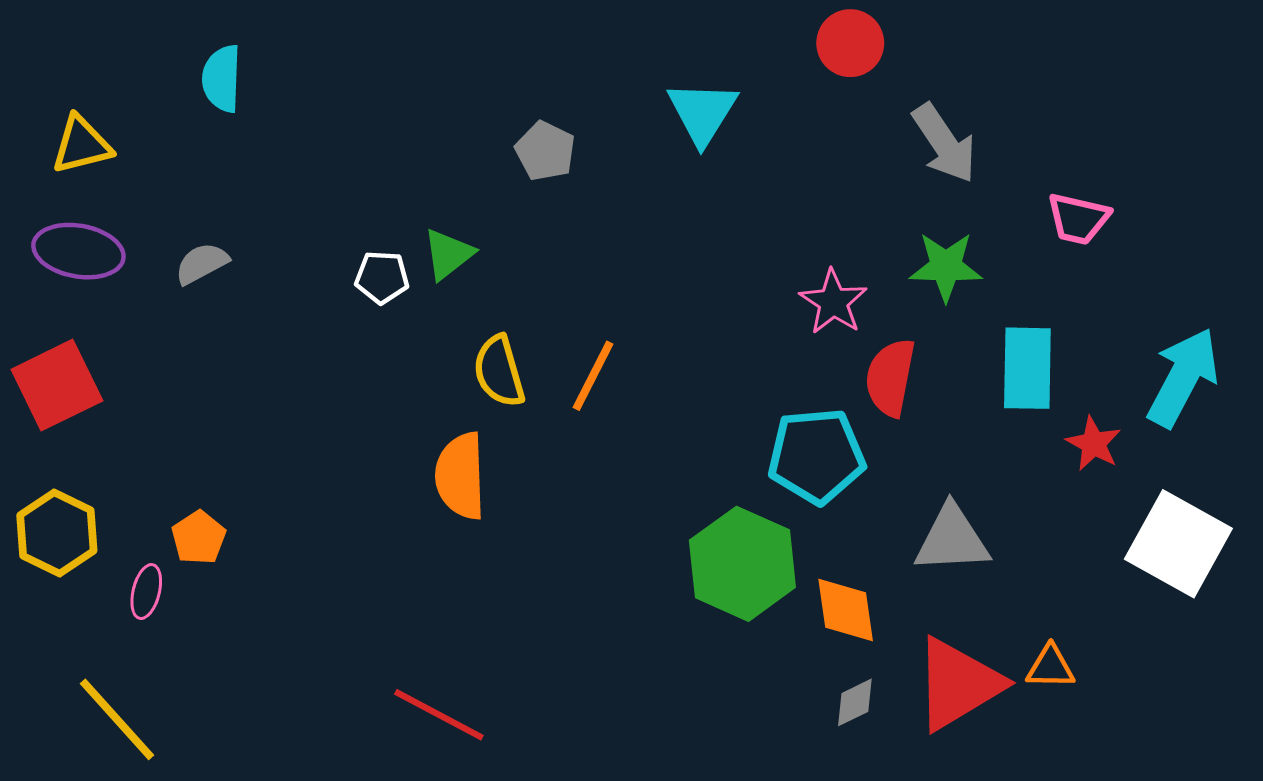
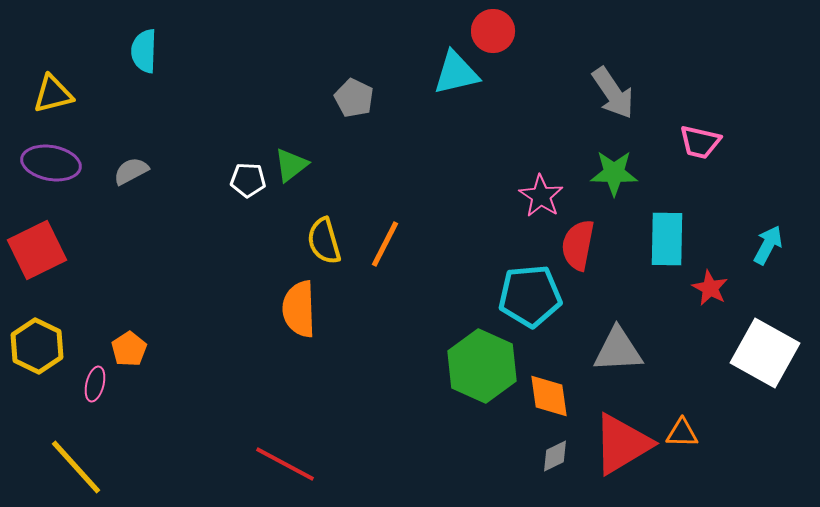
red circle: (850, 43) -> (493, 31), moved
cyan triangle: (702, 112) -> (456, 73), turned 45
cyan arrow: (1183, 377) -> (768, 245), size x0.6

